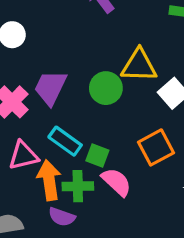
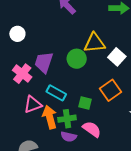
green square: (97, 155) -> (85, 103), moved
pink semicircle: (116, 182) -> (92, 129), moved
purple semicircle: (62, 217) -> (69, 137), moved

